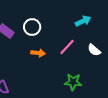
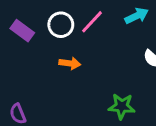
pink line: (67, 47) -> (92, 22), moved

